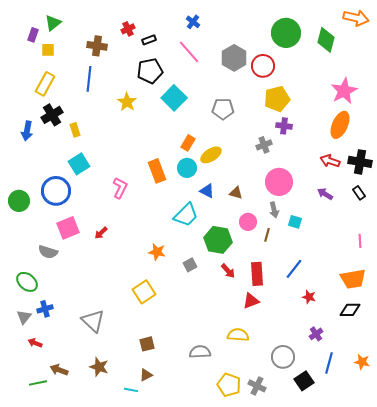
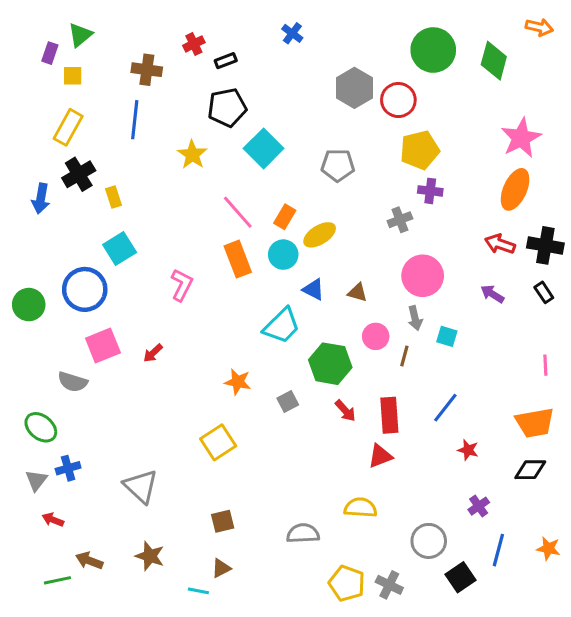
orange arrow: (356, 18) -> (539, 27), size x0.7
pink line: (189, 52) -> (238, 212), moved

